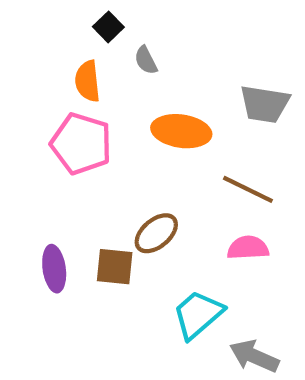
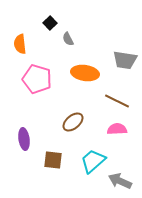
orange semicircle: (88, 81) -> (20, 44), moved
brown square: (115, 267) -> (53, 160), moved

